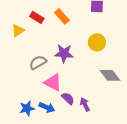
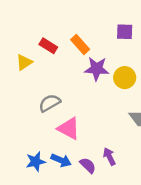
purple star: (64, 53) -> (97, 69), moved
purple semicircle: (68, 98) -> (88, 165), moved

